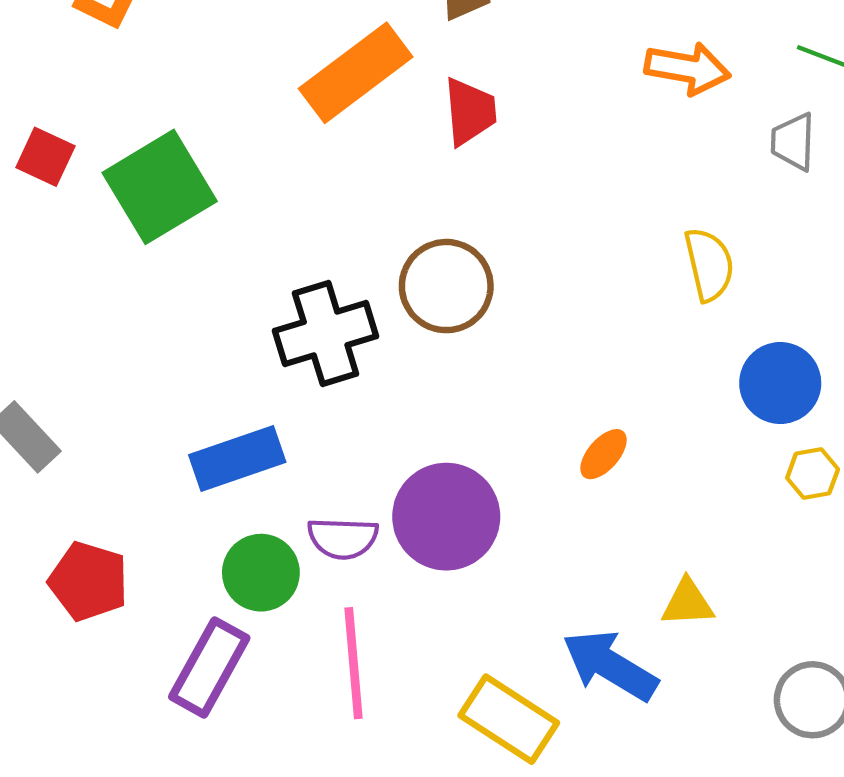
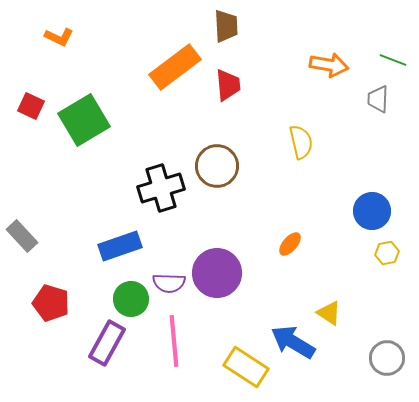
yellow semicircle: (709, 265) -> (301, 142), moved
yellow triangle: (688, 603) -> (329, 313), turned 36

